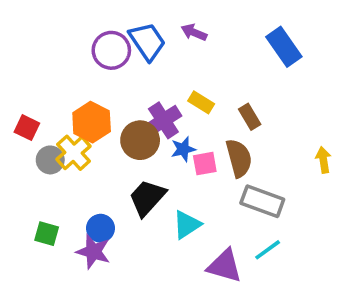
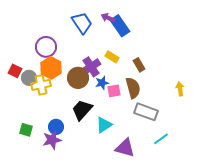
blue rectangle: (284, 47) -> (120, 26), moved
purple circle: (111, 50) -> (46, 47), moved
yellow cross: (74, 153) -> (41, 85), turned 30
gray circle: (50, 160) -> (29, 78), moved
cyan line: (268, 250) -> (161, 139), moved
purple star: (93, 252) -> (52, 140), turned -30

